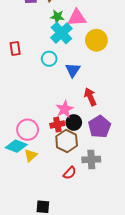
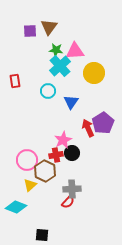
purple pentagon: (99, 127) -> (103, 123), moved
brown hexagon: (67, 141) -> (45, 171), moved
cyan diamond: (16, 146) -> (16, 207), moved
gray cross: (91, 159) -> (72, 189), moved

